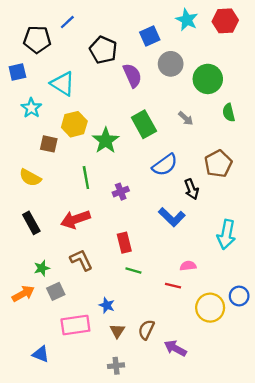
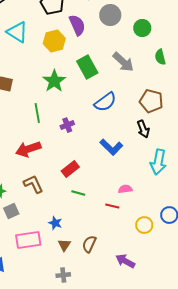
green circle: (208, 79) -> (142, 28), size x0.7
gray arrow: (186, 118) -> (123, 62), size x1.6
yellow hexagon: (74, 124) -> (54, 41), moved
brown pentagon: (218, 164) -> (151, 101), turned -30
black arrow: (192, 189) -> (143, 129), moved
red rectangle: (124, 243) -> (70, 169), turned 66
yellow circle: (210, 308) -> (144, 225), size x0.7
purple arrow: (175, 348) -> (125, 261), moved

